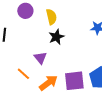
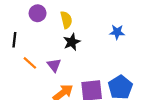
orange line: (23, 74) -> (30, 63), moved

